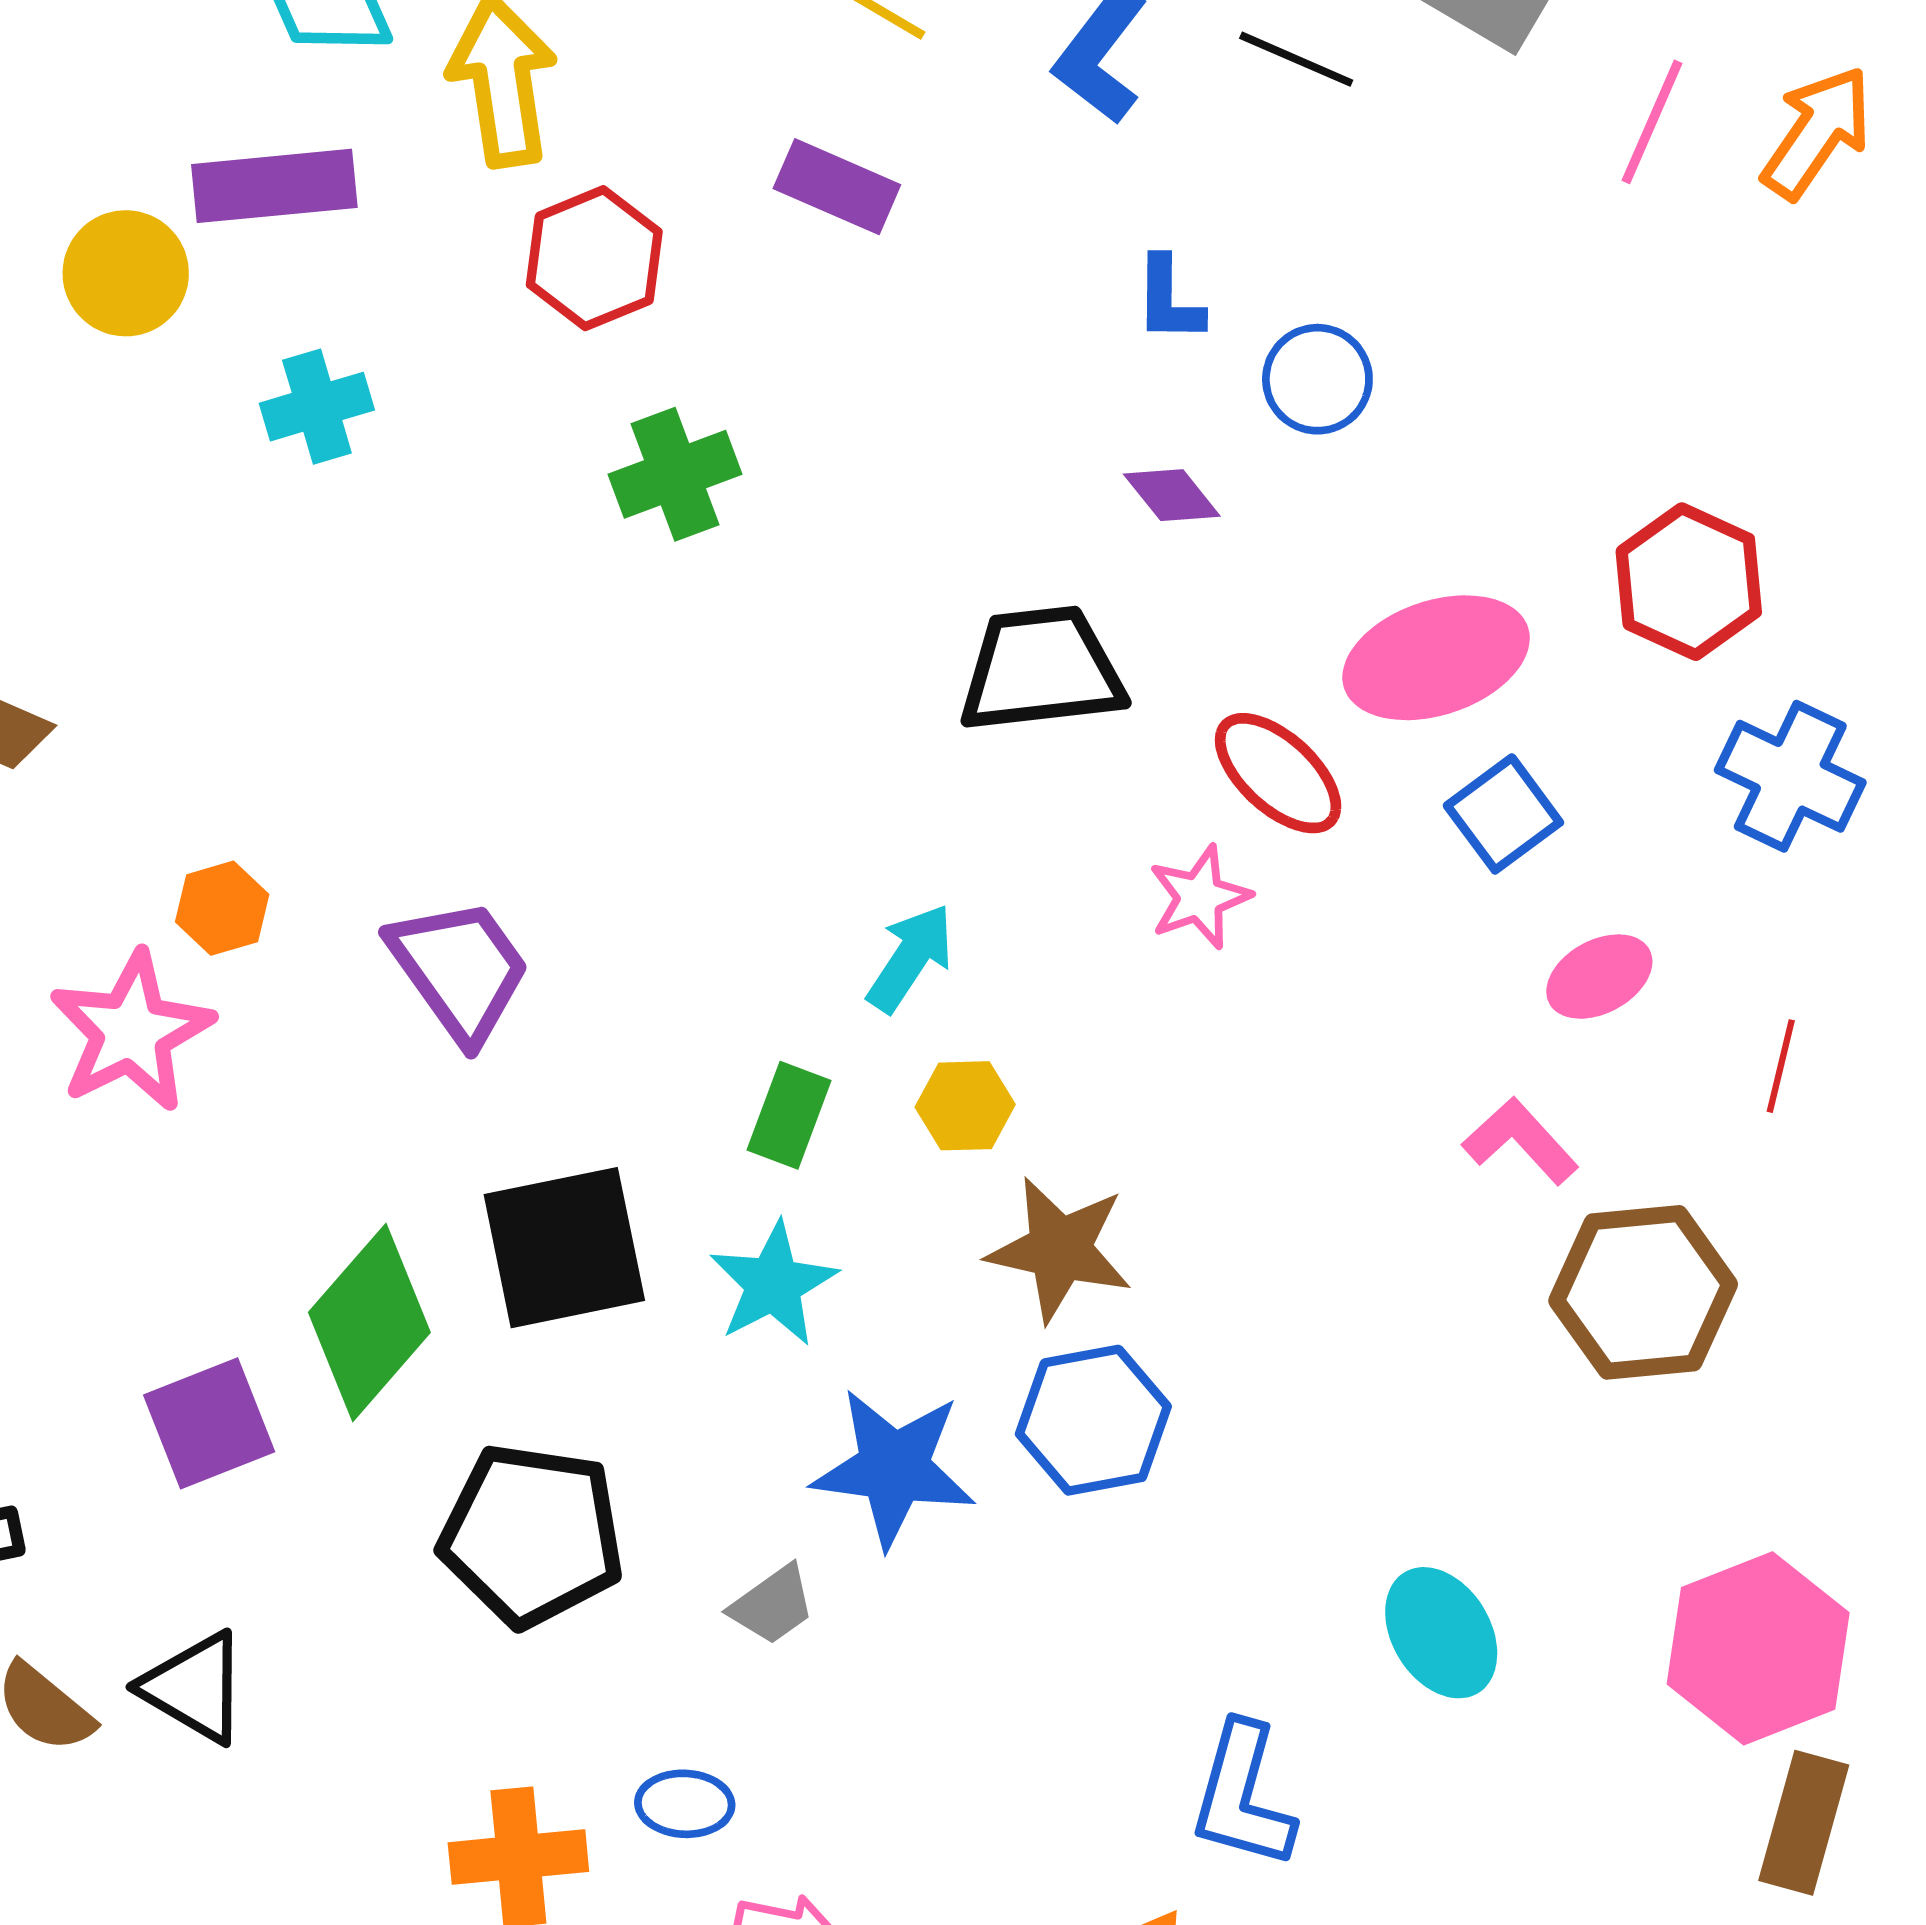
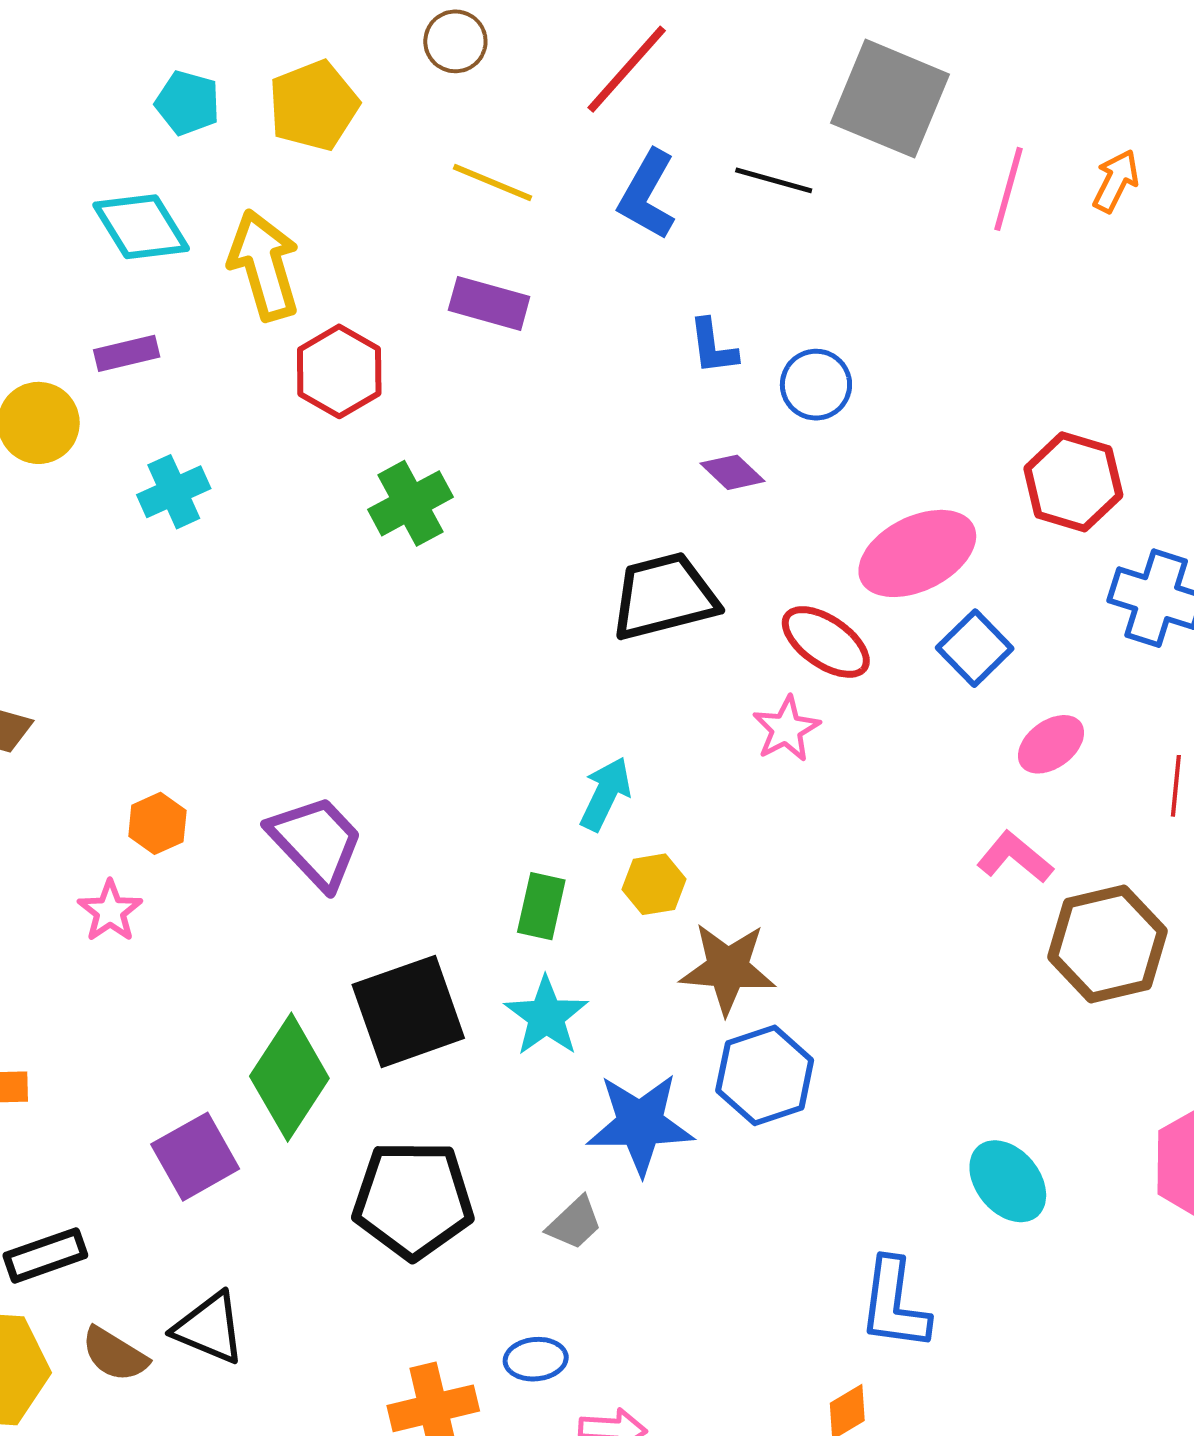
orange arrow: (1817, 132) -> (1116, 181), size x0.7
purple rectangle: (274, 186) -> (127, 353), size x0.6
pink star: (131, 1032) -> (110, 911), size x0.6

